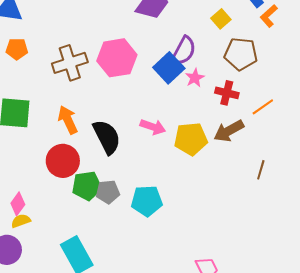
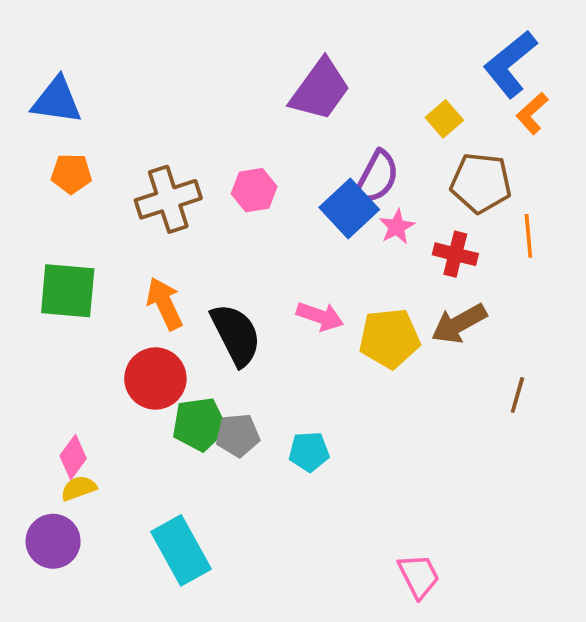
pink hexagon: (117, 58) -> (254, 190), size x0.6
orange line: (263, 107) -> (528, 236), moved, turned -60
cyan pentagon: (147, 201) -> (309, 452), size x0.7

